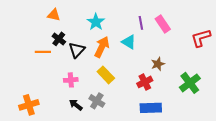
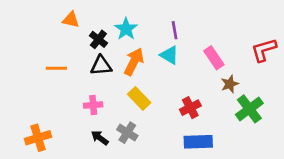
purple line: (141, 23) -> (175, 30), moved
pink rectangle: (163, 24) -> (214, 58), moved
black cross: (59, 39) -> (98, 39), moved
black triangle: (77, 50) -> (101, 66), turned 42
brown star: (158, 64) -> (230, 84), moved

